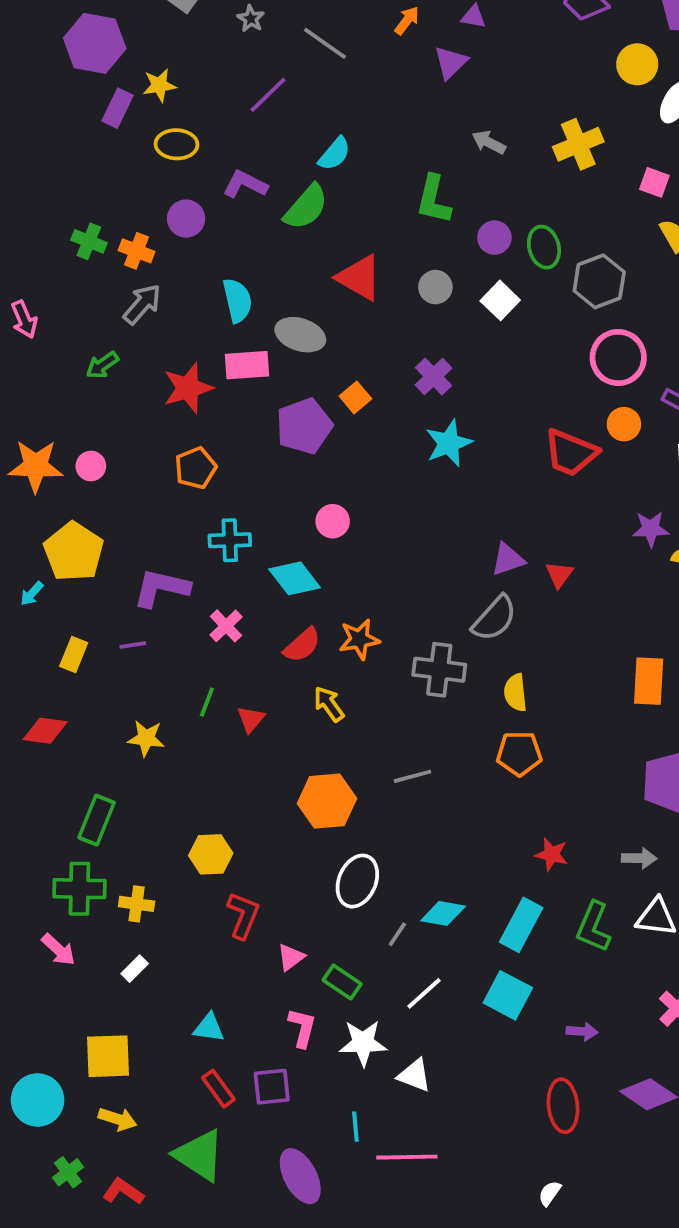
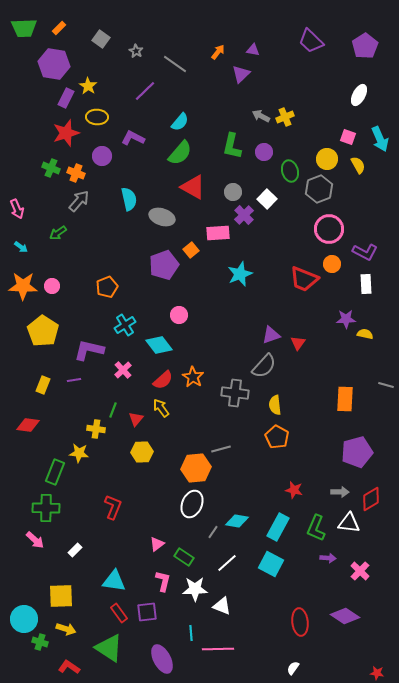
yellow circle: (637, 64) -> (327, 159), moved
yellow star: (159, 85) -> (88, 86), turned -30
yellow cross: (578, 144) -> (285, 117), moved, size x0.7
green semicircle: (306, 207) -> (180, 153), moved
purple circle: (494, 238) -> (264, 152), moved
pink rectangle: (247, 365) -> (218, 233), moved
purple cross: (434, 377) -> (244, 215), moved
red star: (188, 388) -> (66, 133), moved
cyan cross: (230, 540) -> (125, 325), turned -30
cyan arrow: (32, 594) -> (21, 247), moved, turned -96
orange star: (359, 639) -> (193, 377), turned -30
yellow arrow: (329, 704) -> (161, 408), moved
yellow star: (146, 738) -> (79, 453), moved
orange pentagon: (519, 753) -> (277, 437), turned 30
orange hexagon: (327, 801) -> (196, 468), moved
yellow hexagon: (211, 854) -> (142, 452), moved
yellow cross: (137, 904) -> (96, 429), moved
red L-shape: (243, 915) -> (113, 507), moved
cyan triangle: (209, 1028) -> (114, 581), size x1.4
purple arrow: (582, 1031) -> (328, 558), moved
green cross: (68, 1172) -> (40, 642), moved, turned -35

